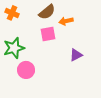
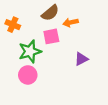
orange cross: (12, 13) -> (13, 25), moved
green star: (14, 48) -> (30, 51), moved

